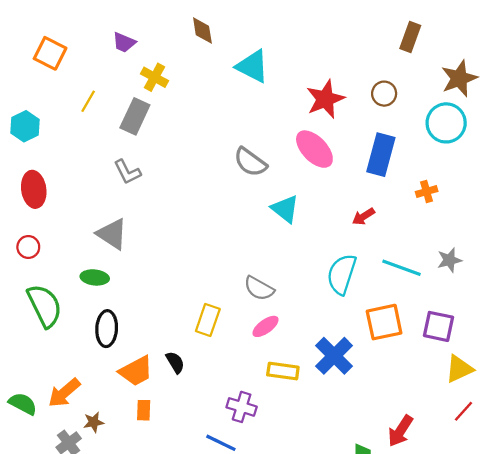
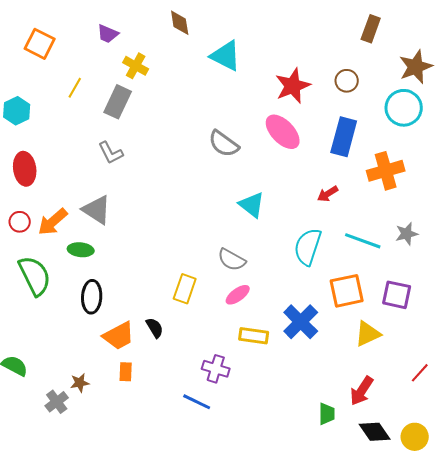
orange cross: (427, 192) -> (386, 171), size x1.8
cyan triangle: (285, 209) -> (252, 205), moved
yellow triangle: (459, 369) -> (368, 334), moved
orange arrow: (64, 393) -> (53, 222), moved

